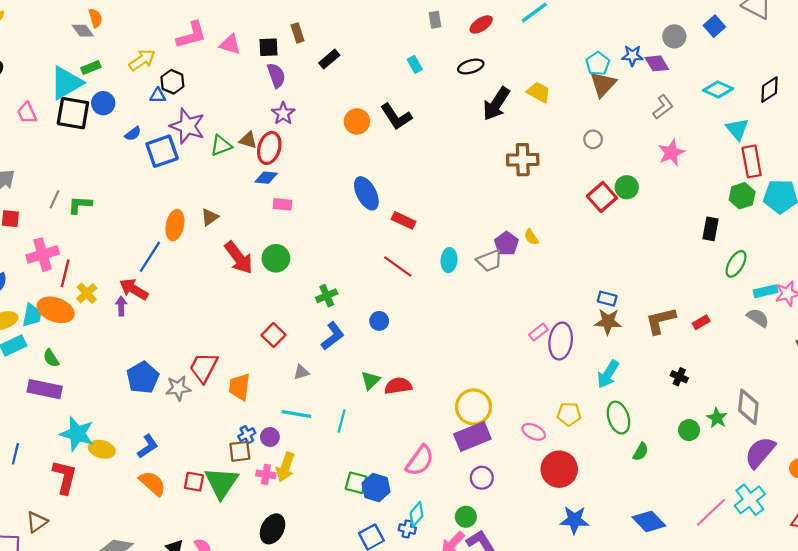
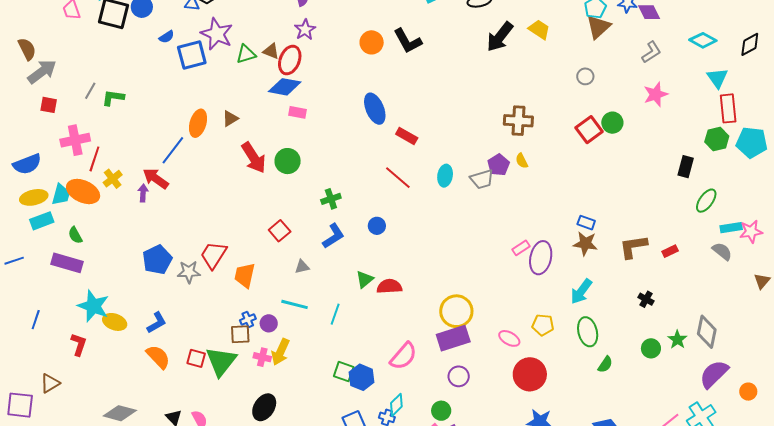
brown cross: (523, 160) -> (518, 121), moved
blue diamond: (266, 178) -> (285, 87), size x1.5
red L-shape: (65, 477) -> (79, 344), size x0.7

